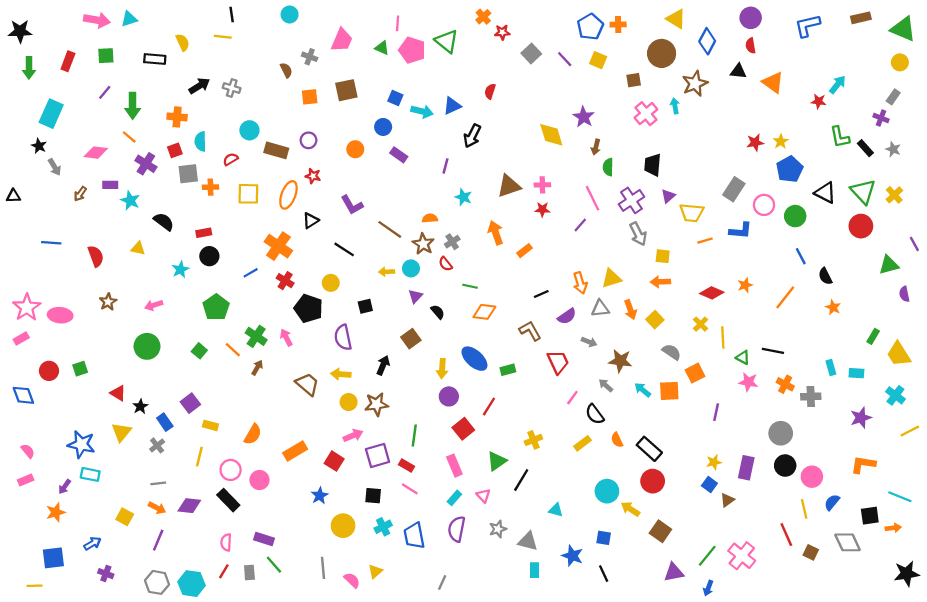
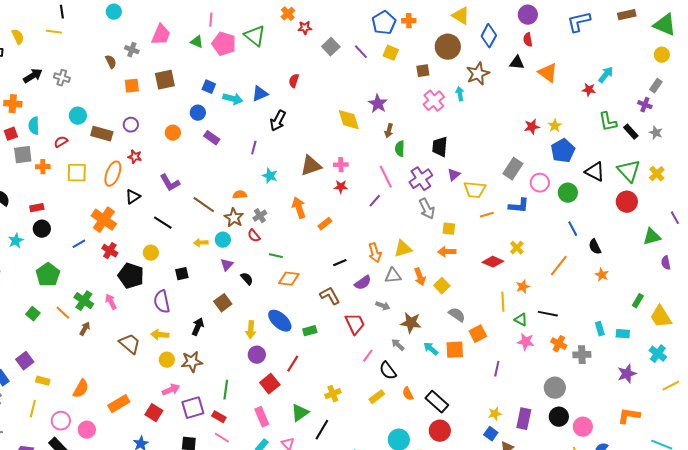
orange star: (745, 285) -> (523, 287), moved
yellow cross: (701, 324) -> (517, 248), moved

